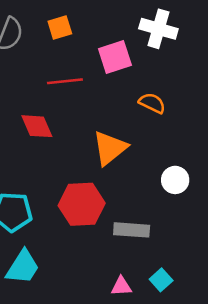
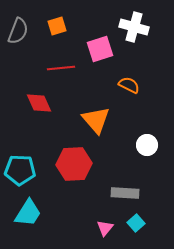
orange triangle: (110, 148) -> (96, 120), turned -32
gray rectangle: (132, 230) -> (125, 193), moved
pink triangle: (121, 286) -> (105, 228), turned -48

